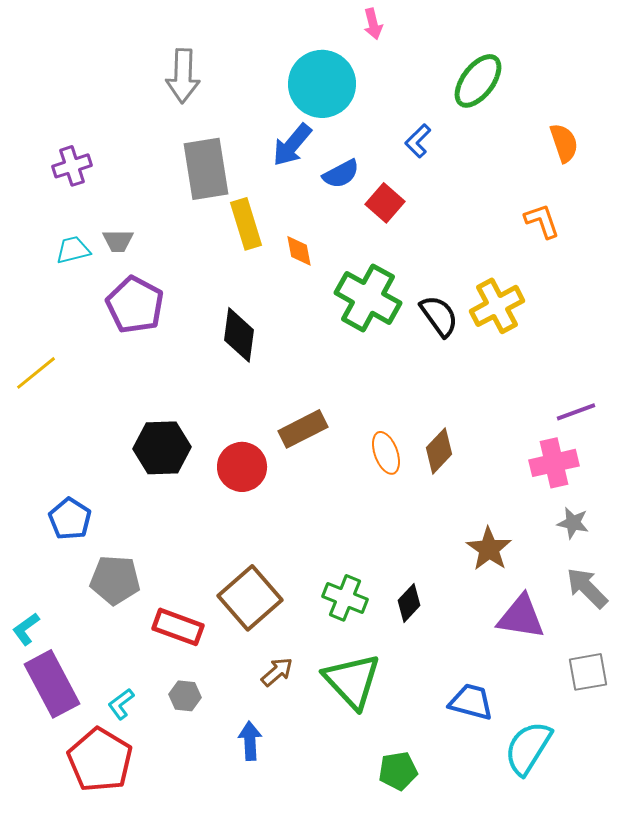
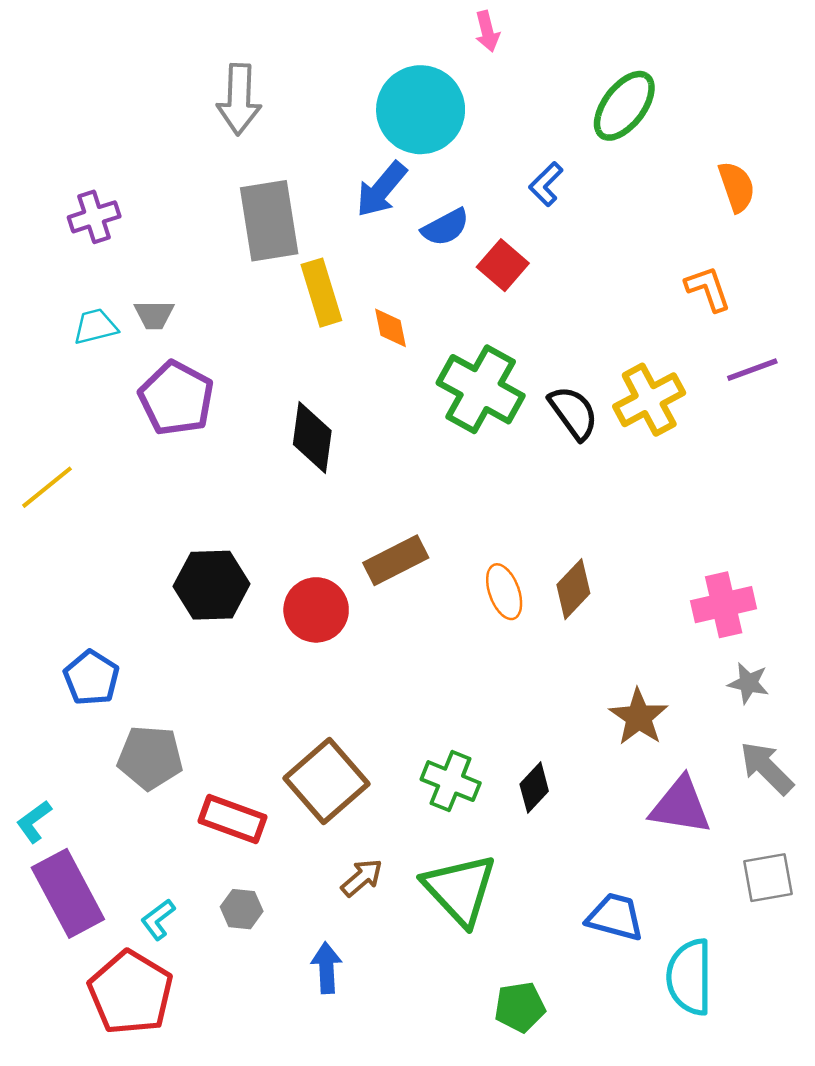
purple line: (576, 412) -> (752, 370), moved
cyan semicircle: (528, 748) -> (690, 977), turned -32

